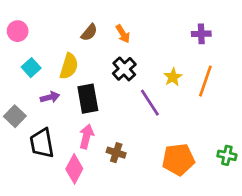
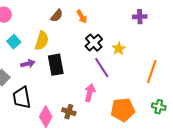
black cross: (124, 69) -> (94, 43), moved
orange line: (205, 81) -> (152, 72), moved
pink arrow: (86, 136) -> (90, 93), moved
brown cross: (116, 153) -> (69, 112), moved

